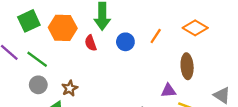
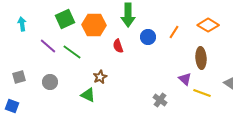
red semicircle: (91, 43) -> (118, 46), moved
gray circle: (38, 85) -> (50, 82), moved
purple triangle: (168, 91) -> (185, 79), turned 48

